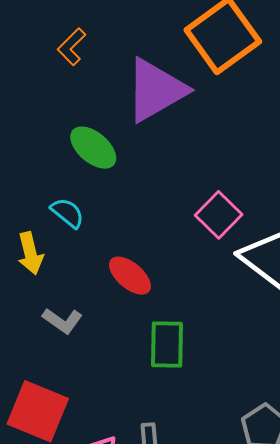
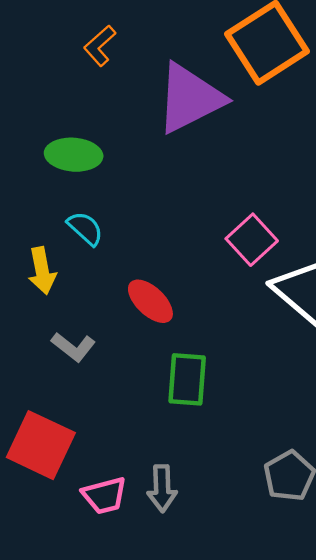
green ellipse: (93, 148) -> (74, 155), moved, turned -39

